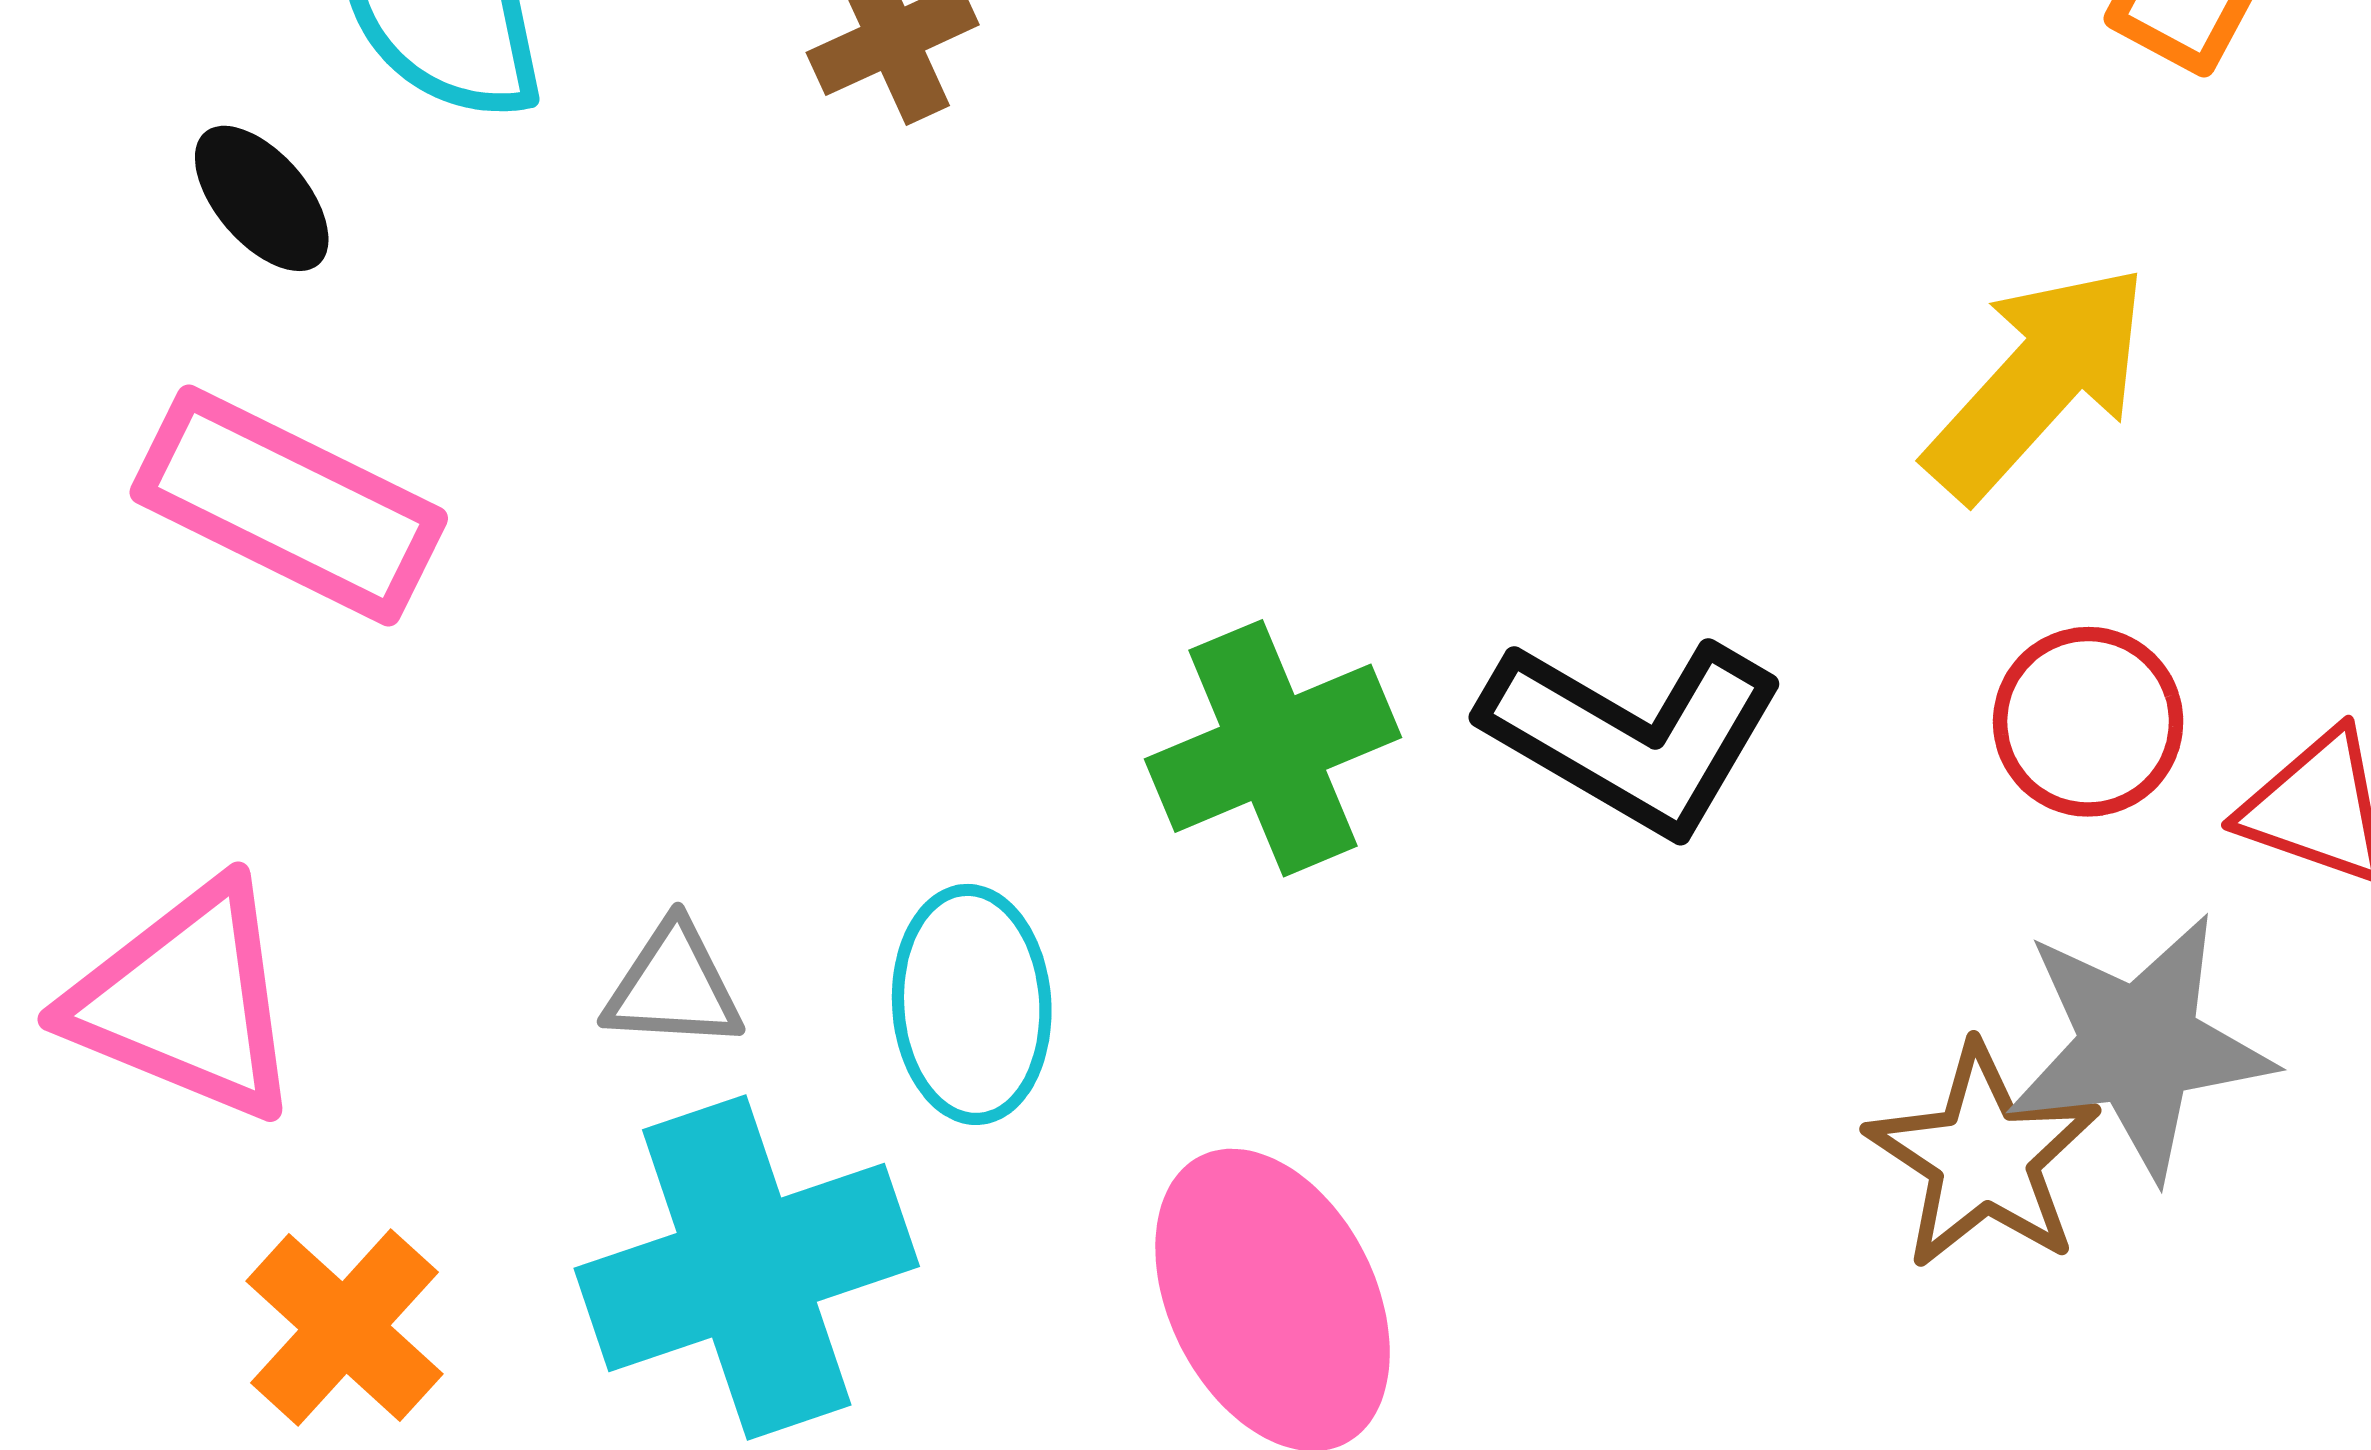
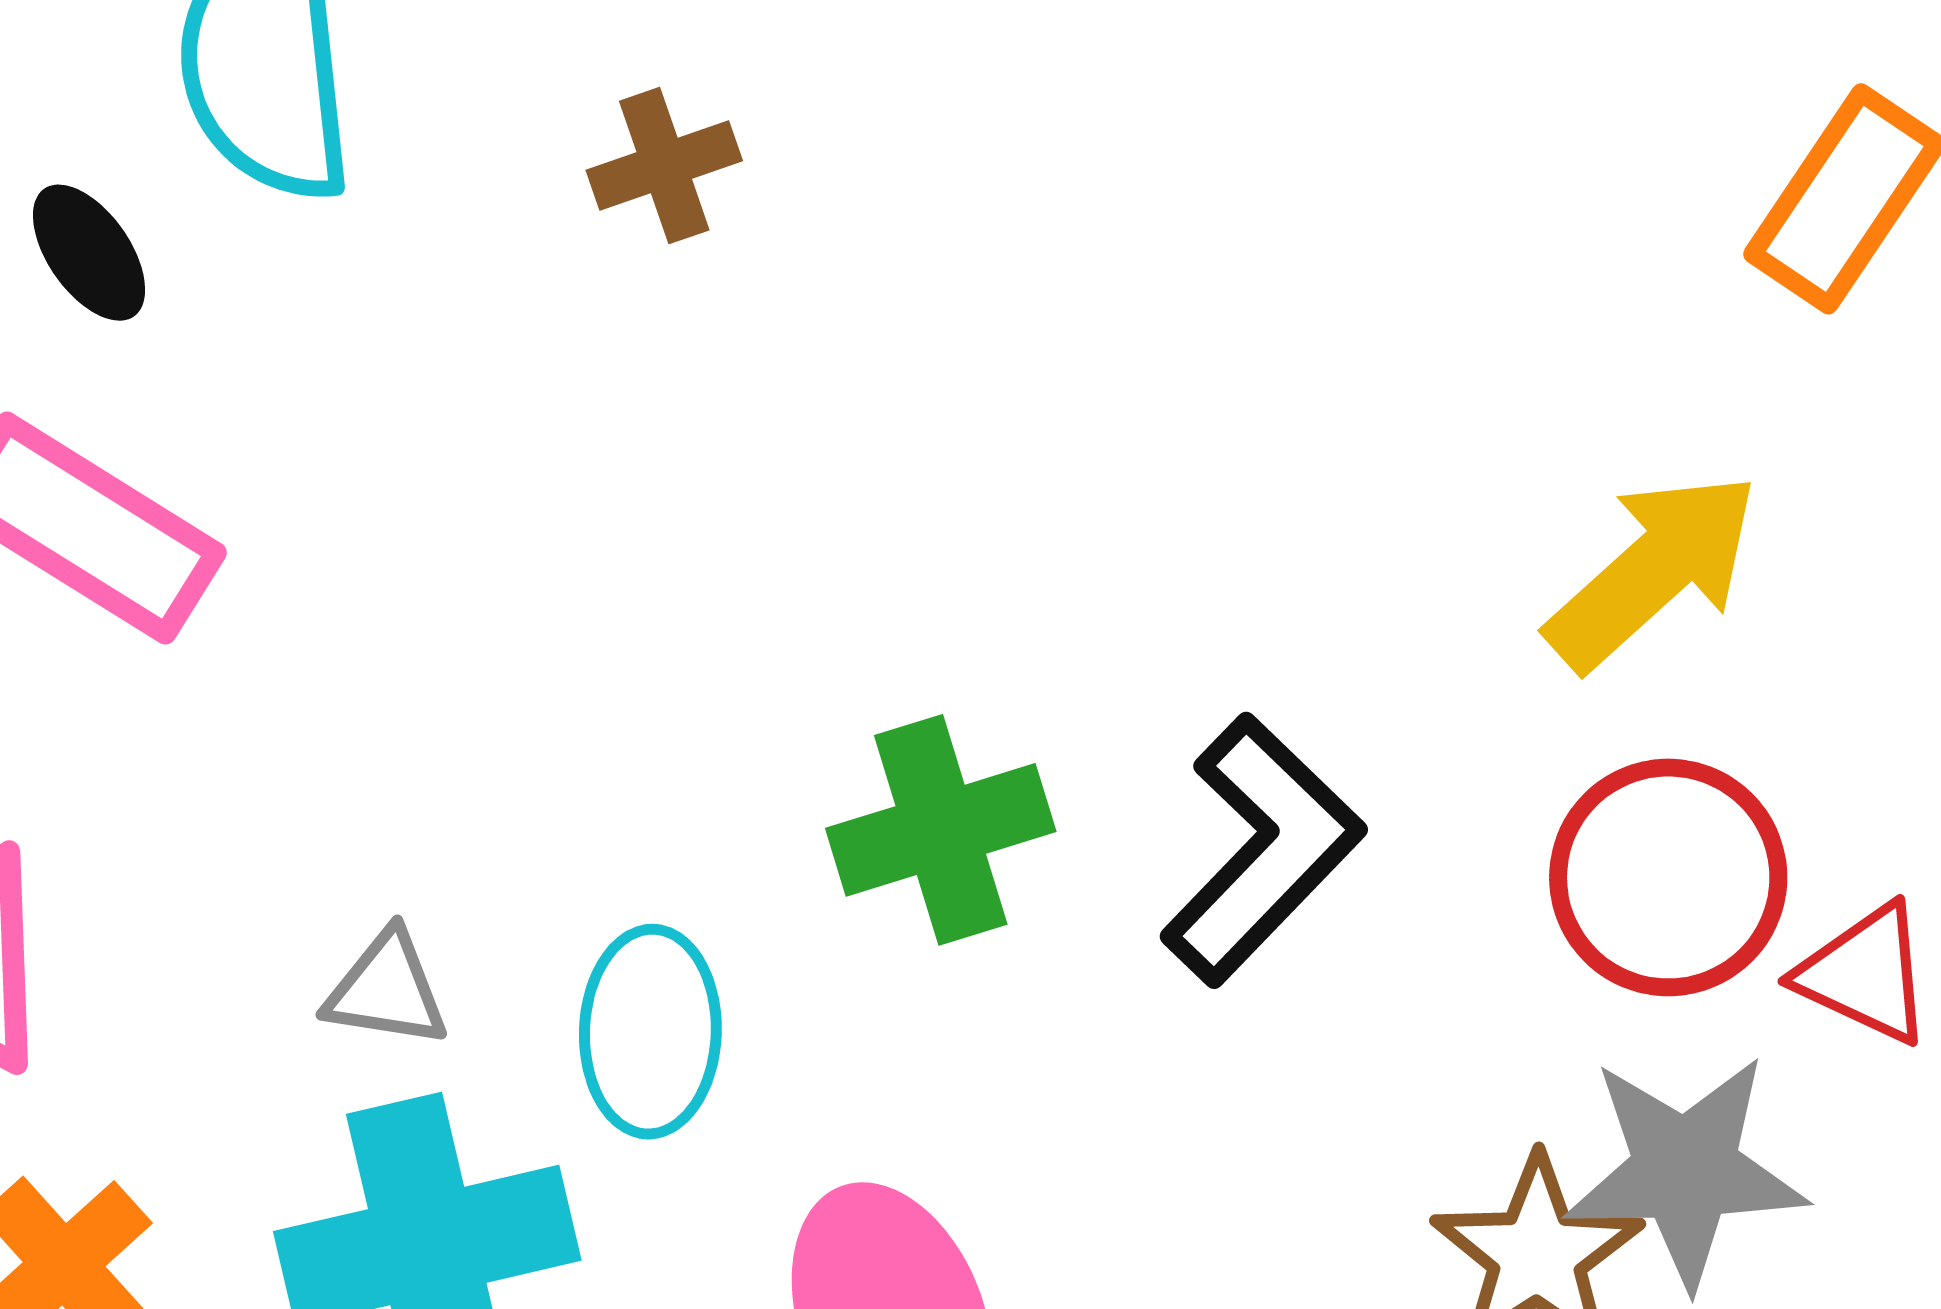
red circle: (2088, 722) -> (1668, 877), size x1.4
black L-shape: (1633, 735) -> (1262, 850), turned -82

